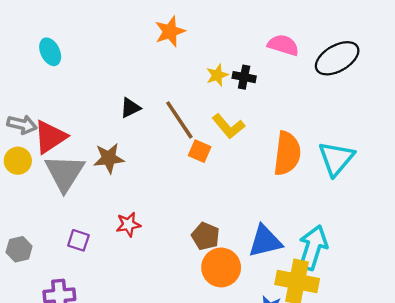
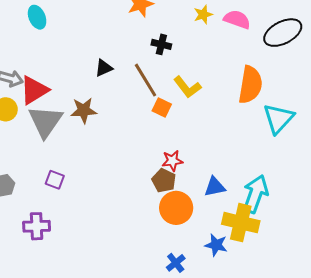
yellow star: (217, 75) -> (203, 15), moved
black cross: (244, 77) -> (161, 44), moved
orange semicircle: (287, 153) -> (250, 85), moved
red star: (128, 224) -> (172, 161), moved
blue triangle: (265, 241) -> (215, 187), size x0.7

